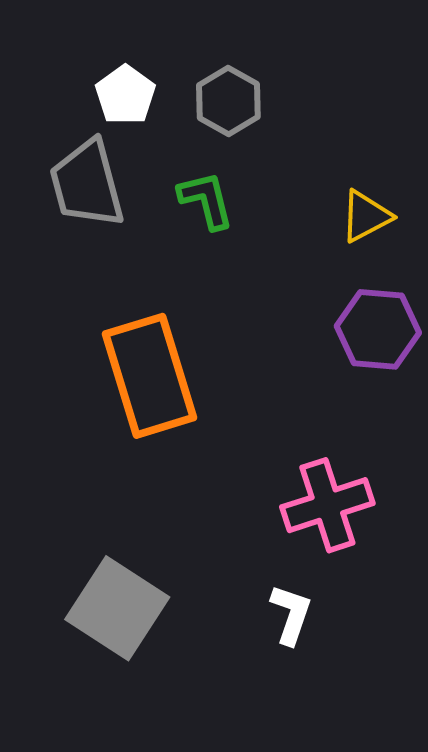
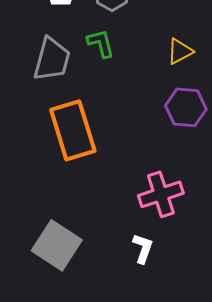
gray trapezoid: (87, 184) -> (52, 59), moved, turned -150

